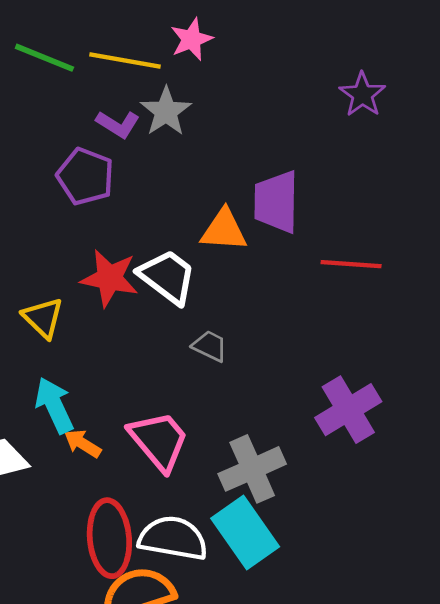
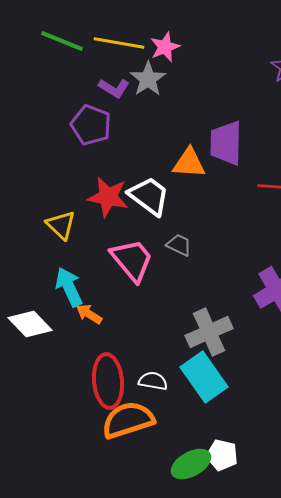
pink star: (191, 39) -> (165, 47), moved
pink trapezoid: (159, 441) -> (132, 260), moved
white semicircle: (173, 538) -> (153, 381), size x0.6

